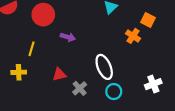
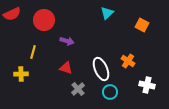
orange cross: (133, 36) -> (128, 61), moved
red triangle: (59, 74) -> (66, 68), moved, turned 32
white cross: (153, 84) -> (147, 85), turned 35

